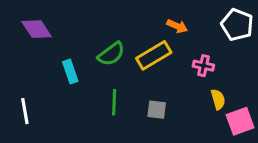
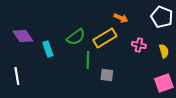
purple diamond: (37, 29) -> (23, 36), moved
yellow semicircle: (218, 99) -> (164, 51), moved
green line: (114, 102) -> (88, 60), moved

